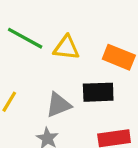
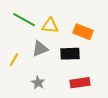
gray triangle: (58, 105) -> (40, 49), moved

